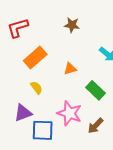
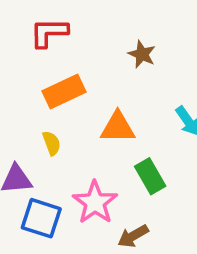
orange triangle: (70, 69) -> (118, 127), size x1.5

